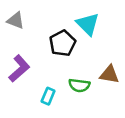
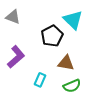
brown triangle: (109, 75) -> (66, 63), moved
green semicircle: (79, 85) -> (72, 86), moved, turned -30

